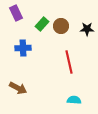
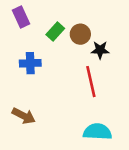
black star: (87, 29) -> (100, 50), moved
cyan semicircle: (74, 100) -> (97, 132), size x1.5

